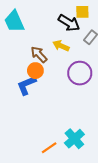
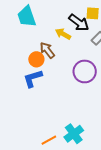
yellow arrow: (61, 46) -> (63, 34), moved
orange circle: (35, 71) -> (36, 59), moved

